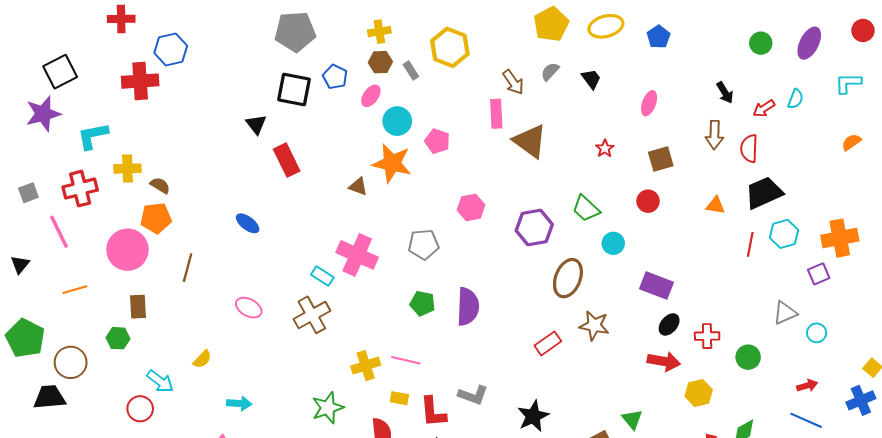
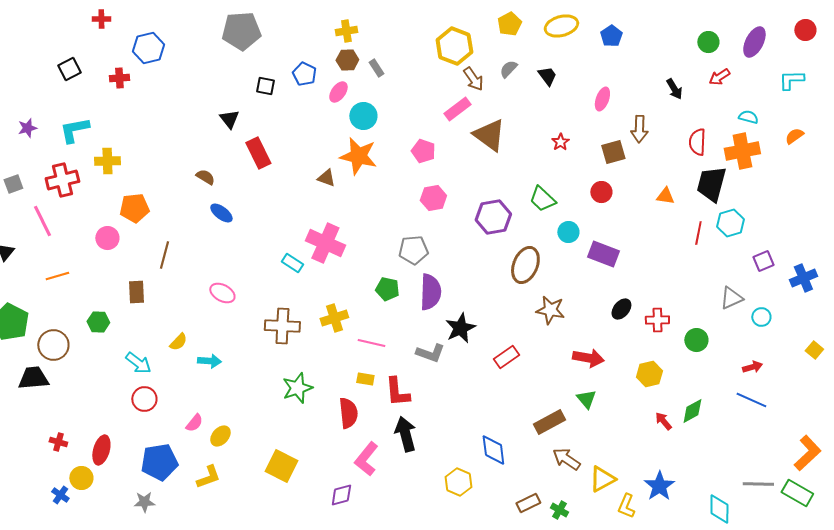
red cross: (121, 19) -> (101, 19), size x0.7
yellow pentagon: (551, 24) -> (509, 24), size x0.7
gray pentagon: (295, 32) -> (241, 31), moved
yellow hexagon: (450, 47) -> (454, 46), moved
black square: (60, 72) -> (69, 69), moved, size x0.7
red cross: (140, 81) -> (119, 78), size x0.6
black square: (294, 89) -> (265, 86), size x0.6
cyan semicircle: (796, 99) -> (748, 117), moved, turned -96
red arrow: (764, 108) -> (719, 77), moved
purple star: (43, 114) -> (27, 128), moved, size x0.6
pink rectangle: (496, 114) -> (457, 109), turned 56
brown arrow: (714, 135) -> (639, 129), moved
pink pentagon: (437, 141) -> (423, 151), moved
brown semicircle: (160, 185) -> (205, 177), moved
black trapezoid: (764, 193) -> (711, 184), turned -51
orange cross: (840, 238) -> (742, 151), moved
gray pentagon: (424, 244) -> (413, 250), moved
pink circle: (127, 250) -> (107, 238), size x0.6
purple rectangle: (656, 285) -> (603, 254), moved
brown rectangle: (138, 307) -> (136, 292), moved
brown cross: (312, 315) -> (282, 326), moved, turned 32
red rectangle: (548, 343) -> (506, 357), moved
red arrow: (664, 361) -> (588, 358), moved
yellow cross: (366, 366) -> (334, 318), moved
gray L-shape: (473, 395) -> (430, 353), moved
blue cross: (861, 400) -> (803, 278), moved
cyan arrow: (239, 403) -> (209, 361), moved
red circle: (140, 409) -> (144, 399), moved
black star: (533, 416) -> (460, 328), moved

